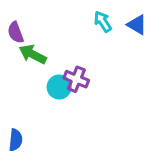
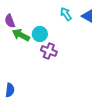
cyan circle: (59, 87) -> (40, 34), moved

